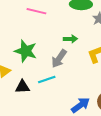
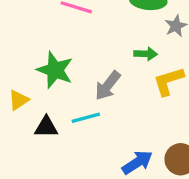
green arrow: (70, 39) -> (146, 54), moved

